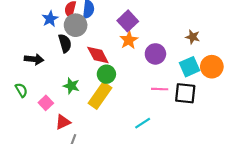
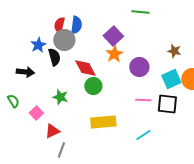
blue star: (50, 19) -> (38, 45), moved
yellow rectangle: (100, 95) -> (103, 122), moved, turned 50
cyan line: (143, 123) -> (143, 135), moved

